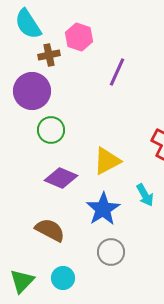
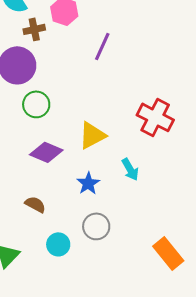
blue star: (103, 209) -> (88, 183), size x0.7
brown semicircle: (50, 230) -> (35, 204), size x0.7
cyan circle: (63, 278) -> (58, 244), moved

